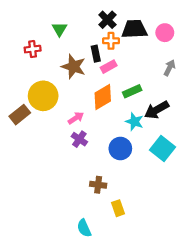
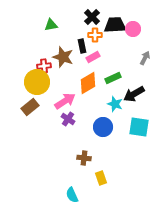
green triangle: (59, 29) -> (51, 25), turned 48
pink circle: (165, 33) -> (133, 29), moved
red cross: (33, 49) -> (44, 66), moved
brown rectangle: (20, 115) -> (30, 107), moved
pink arrow: (76, 118) -> (65, 101), size x1.5
cyan square: (162, 148) -> (139, 127), turned -30

